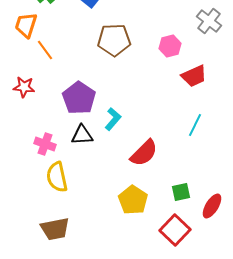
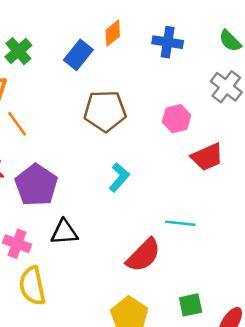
purple pentagon: (79, 98) -> (36, 185), moved
cyan L-shape: (113, 119) -> (119, 177), moved
cyan line: (195, 125) -> (180, 223), moved, turned 70

